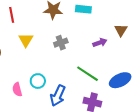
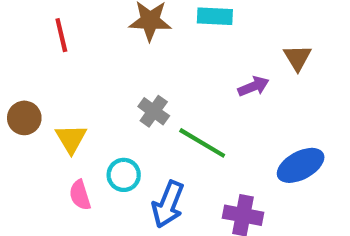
yellow triangle: (26, 40) -> (71, 139), moved
gray cross: (61, 43) -> (154, 111), moved, turned -32
green line: (87, 74) -> (202, 143), moved

